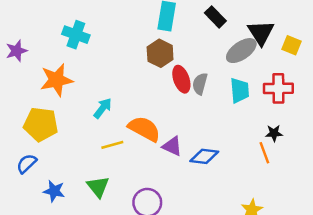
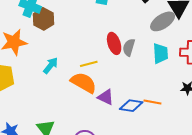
brown hexagon: (160, 53) -> (43, 19), moved
yellow line: (112, 145) -> (89, 64), moved
orange line: (264, 153) -> (152, 102), moved, turned -60

